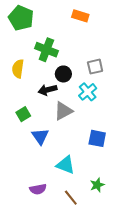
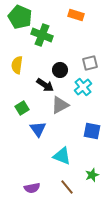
green cross: (46, 50) -> (42, 35), moved
black arrow: (48, 90) -> (45, 85), turned -132
purple semicircle: (38, 189) -> (32, 188), moved

